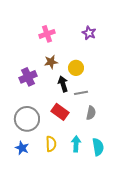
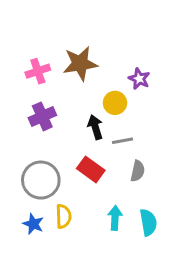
purple star: (89, 33) -> (139, 79), moved
pink cross: (47, 34) -> (38, 71), moved
brown star: (51, 62) -> (80, 64), moved, size x1.6
yellow semicircle: (51, 144) -> (64, 216), moved

